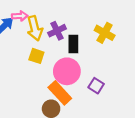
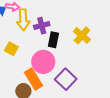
yellow square: (36, 56) -> (11, 49), moved
purple square: (96, 86) -> (66, 79), size x1.5

